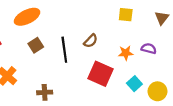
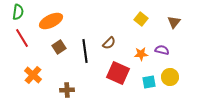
yellow square: (126, 15) -> (141, 19), turned 32
cyan square: (134, 84) -> (149, 82), turned 32
yellow circle: (157, 91) -> (170, 77), moved

